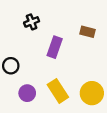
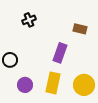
purple rectangle: (55, 47) -> (60, 53), moved
yellow rectangle: (58, 91) -> (53, 83), turned 45

